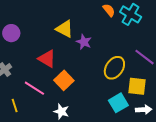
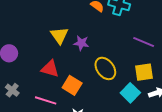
yellow triangle: (65, 29) -> (59, 35), turned 42
yellow ellipse: (114, 68) -> (105, 68), moved, turned -55

